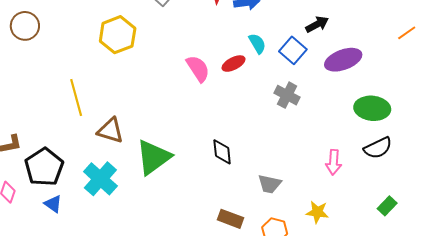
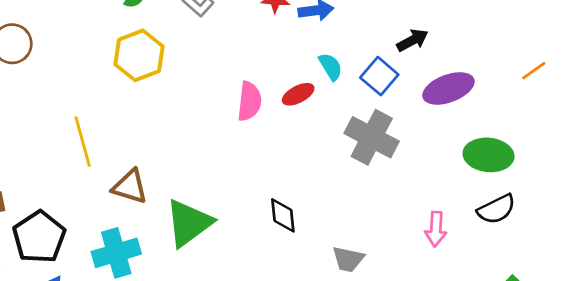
orange line: (407, 33) -> (534, 71), moved
pink semicircle: (198, 69) -> (249, 101), turned 40
gray cross: (287, 95) -> (372, 137), size x1.5
cyan cross: (100, 179) -> (116, 253), turned 32

